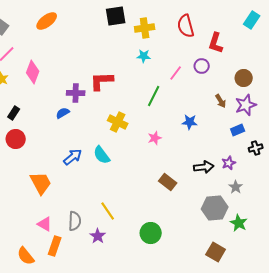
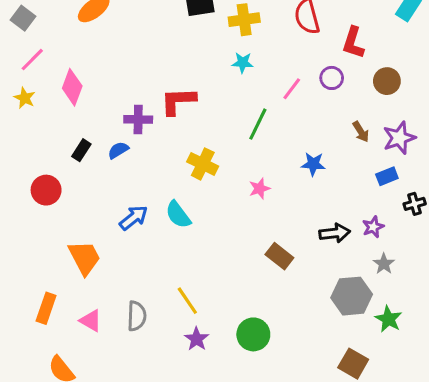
brown circle: (244, 78) -> (387, 81), moved
black rectangle: (14, 113) -> (81, 150), moved
purple star: (98, 236) -> (197, 339), moved
orange rectangle: (55, 246) -> (46, 308), moved

